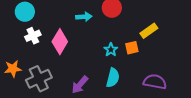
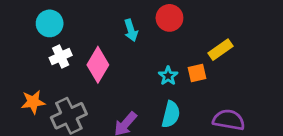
cyan arrow: (84, 17) -> (131, 30), turned 77

